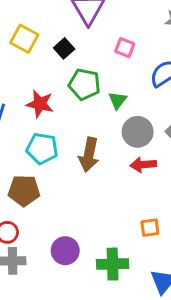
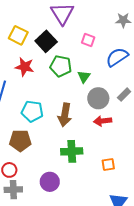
black square: (64, 48) -> (46, 41), size x1.5
red star: (40, 104) -> (25, 67), moved
green cross: (113, 264) -> (72, 151), moved

